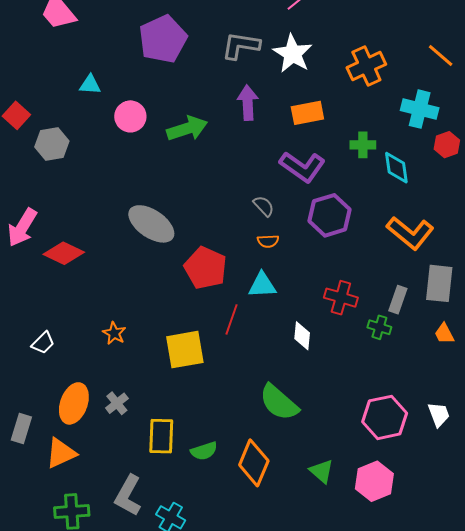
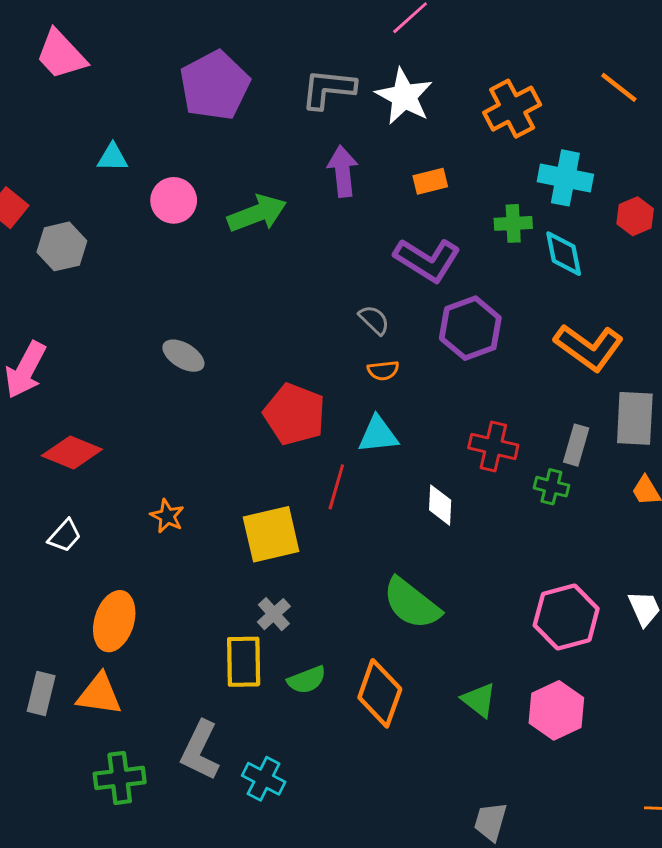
cyan cross: (420, 109) -> (565, 178), moved
orange rectangle: (307, 113) -> (430, 181), size x0.7
gray ellipse: (151, 224) -> (183, 356), moved, size x0.6
red diamond: (64, 253) -> (72, 453), moved
gray cross: (117, 403) -> (274, 614), moved
gray rectangle: (21, 428) -> (41, 693), moved
orange triangle: (61, 453) -> (99, 694), turned 36

